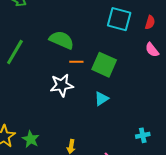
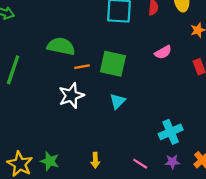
pink semicircle: (152, 50) -> (163, 52), moved, turned -70
cyan cross: (143, 135) -> (171, 132), size x1.5

